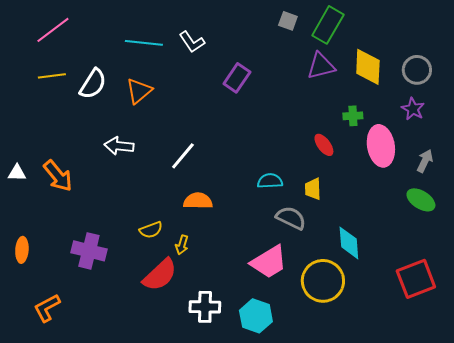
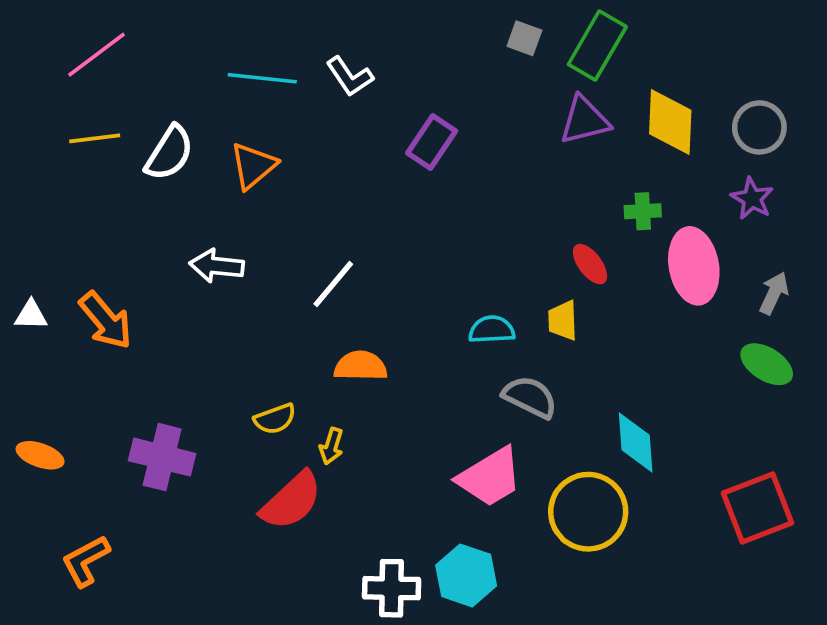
yellow trapezoid: (313, 189) -> (563, 320), moved
orange ellipse: (22, 250) -> (40, 455), turned -75
white cross: (205, 307) -> (392, 588), moved

